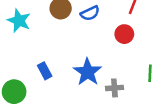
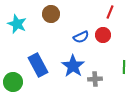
blue semicircle: (90, 13) -> (81, 37), moved
blue rectangle: (45, 71) -> (38, 65), size x1.6

